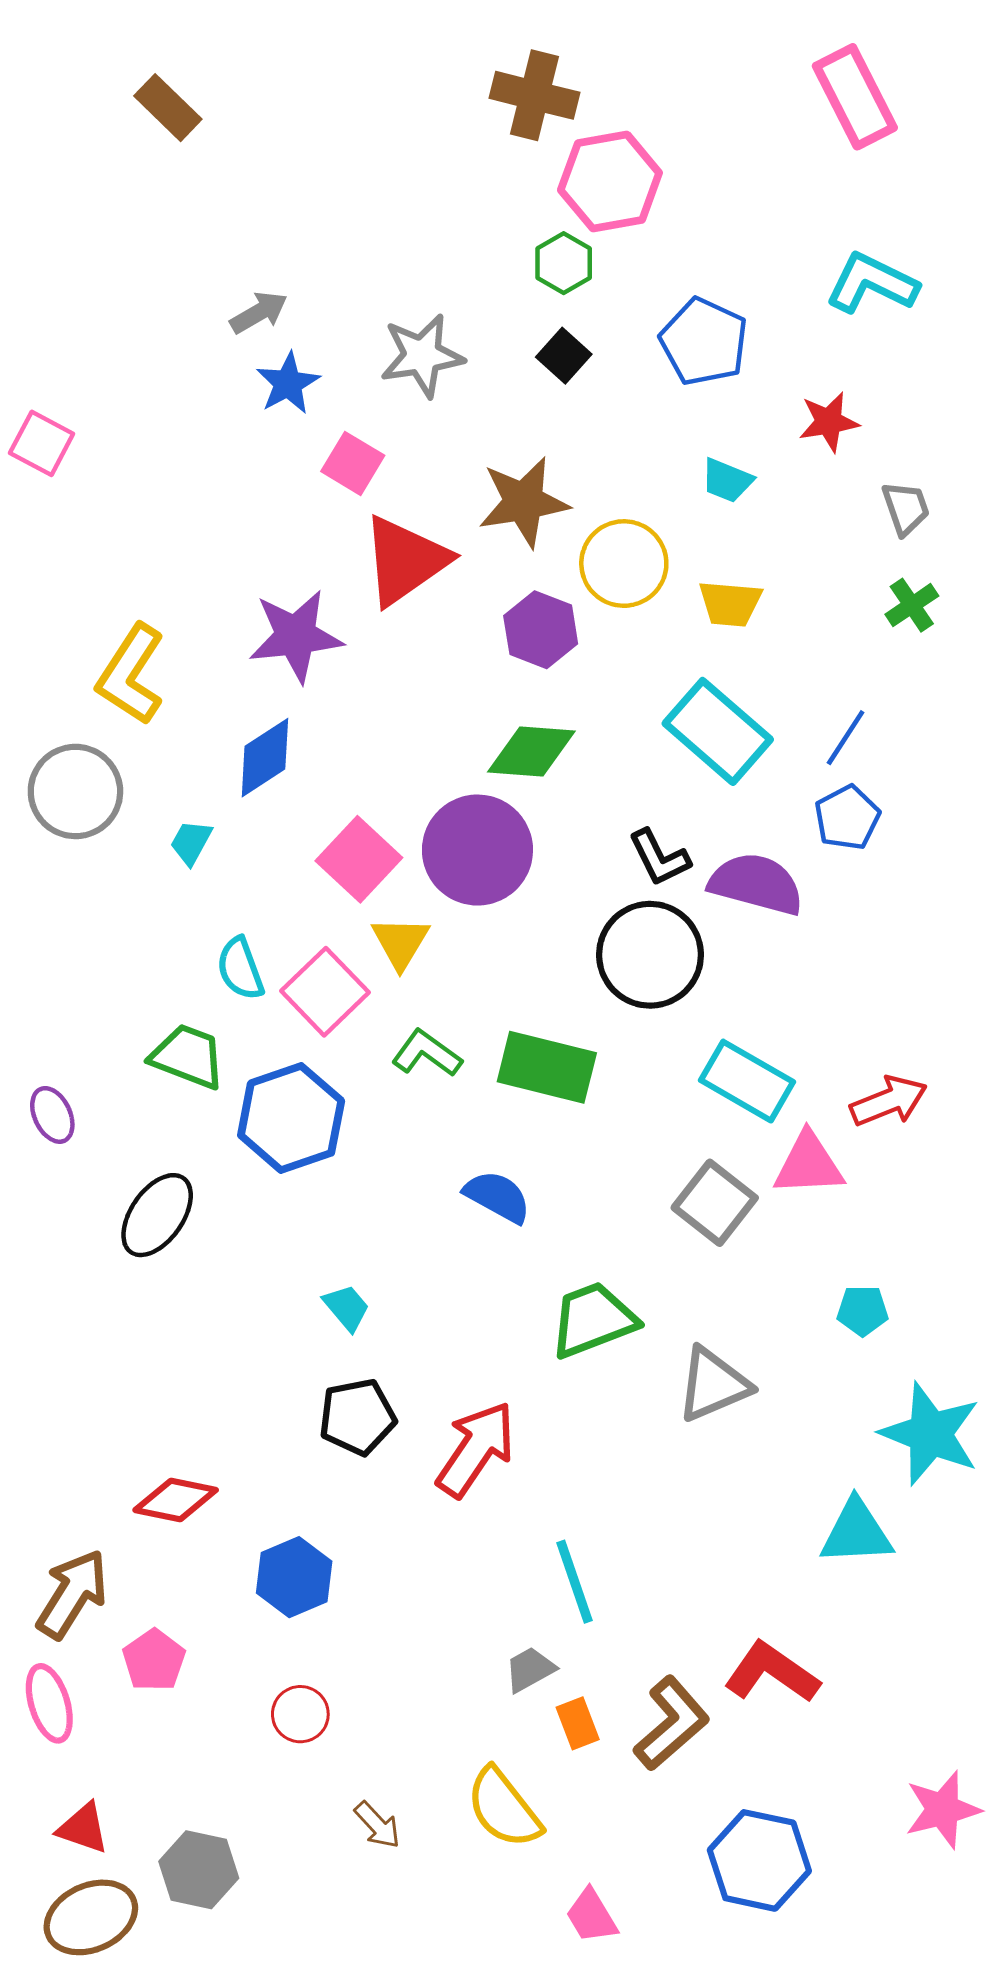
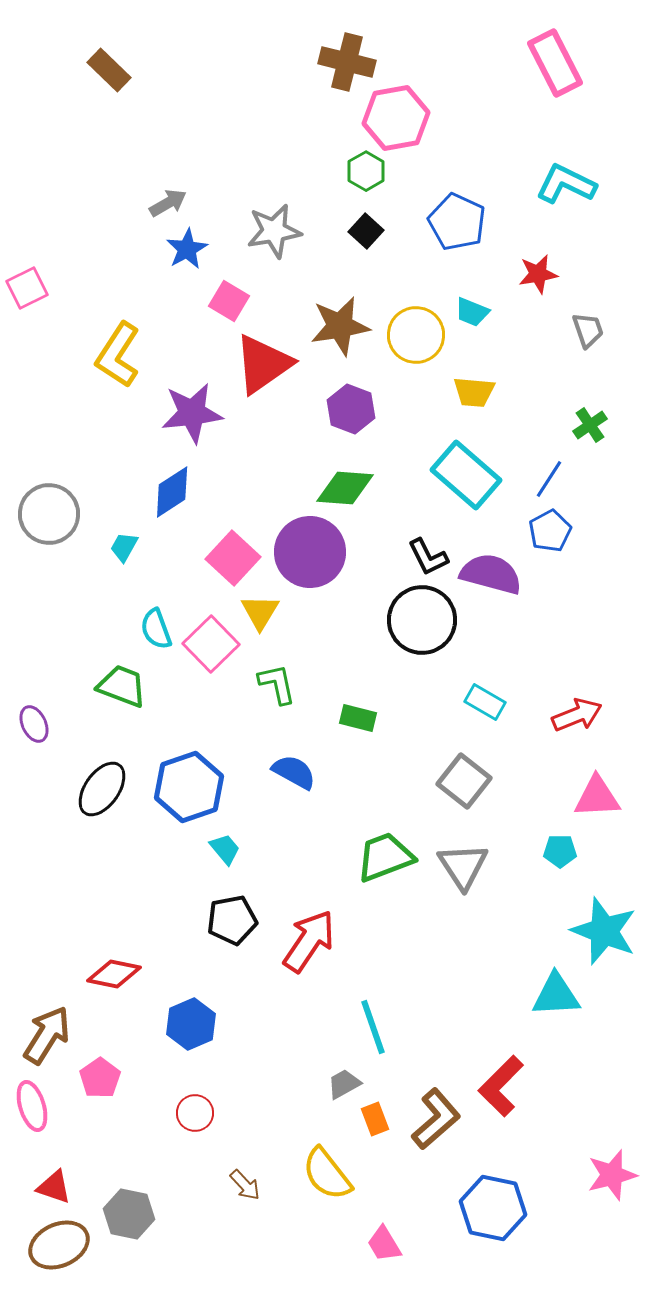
pink square: (42, 443) -> (27, 288), turned 36
yellow circle: (624, 564) -> (416, 335), moved
green cross: (912, 605) -> (590, 425), moved
yellow L-shape: (131, 674) -> (118, 355), moved
green L-shape: (427, 1053) -> (277, 684), turned 42
green rectangle: (547, 1067) -> (358, 718), moved, size x0.6
cyan rectangle: (747, 1081) -> (485, 702), size x0.7
blue hexagon: (291, 1118) -> (189, 787), moved
pink triangle: (809, 1164) -> (597, 797), moved
blue semicircle: (498, 1197) -> (294, 772), moved
gray triangle: (713, 1385) -> (463, 866), moved, turned -40
red L-shape: (772, 1673) -> (501, 1086), turned -80

